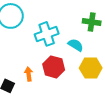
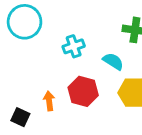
cyan cross: (47, 34) -> (74, 46), size x0.7

